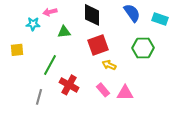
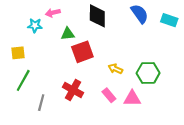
red square: (98, 45) -> (82, 52), moved
green hexagon: (143, 48) -> (148, 73), moved
green line: (50, 65) -> (23, 80), moved

